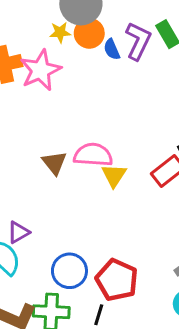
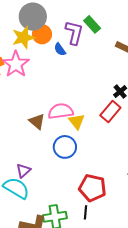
yellow star: (60, 32) -> (23, 38), size x1.6
blue semicircle: (112, 49) -> (60, 49), moved
blue circle: (69, 271) -> (65, 147), moved

